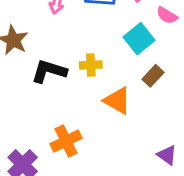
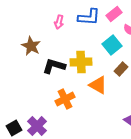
yellow cross: (91, 65) -> (81, 62), size x1.5
orange cross: (66, 141) -> (65, 99), moved

